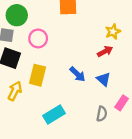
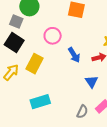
pink circle: (38, 38) -> (53, 36), moved
blue arrow: (77, 74) -> (74, 55), moved

